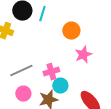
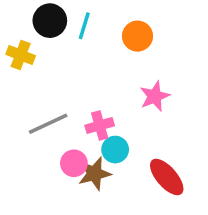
orange circle: (71, 31) -> (137, 36), moved
pink circle: (23, 94) -> (74, 163), moved

